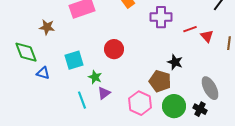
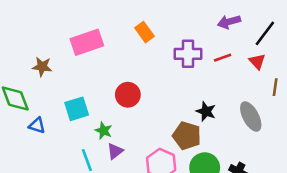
red line: (190, 29) -> (223, 58), moved
red triangle: (207, 36) -> (257, 61), moved
gray ellipse: (210, 88) -> (251, 117), moved

